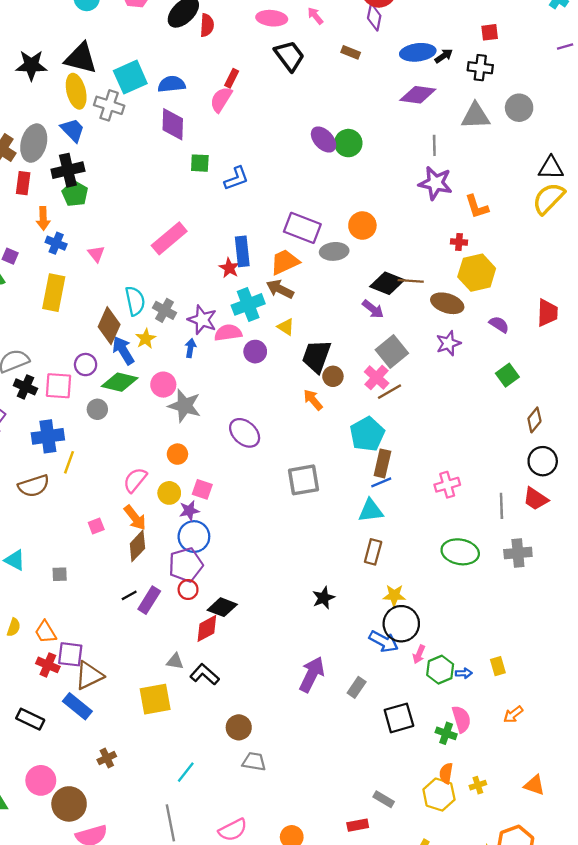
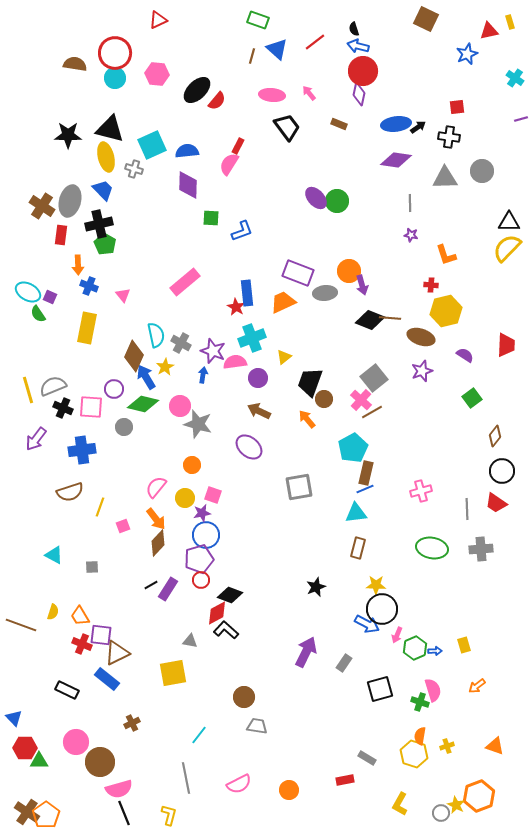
red semicircle: (207, 25) -> (217, 101), turned 36
gray cross: (109, 105) -> (134, 169), size x0.7
purple star: (435, 183) -> (411, 235), size x0.5
brown arrow: (280, 289) -> (259, 411), moved
purple arrow: (373, 309) -> (362, 285), moved, turned 36
yellow triangle: (286, 327) -> (284, 357), turned 49
yellow line: (69, 462) -> (100, 507), moved
black L-shape: (205, 674) -> (226, 630), moved

